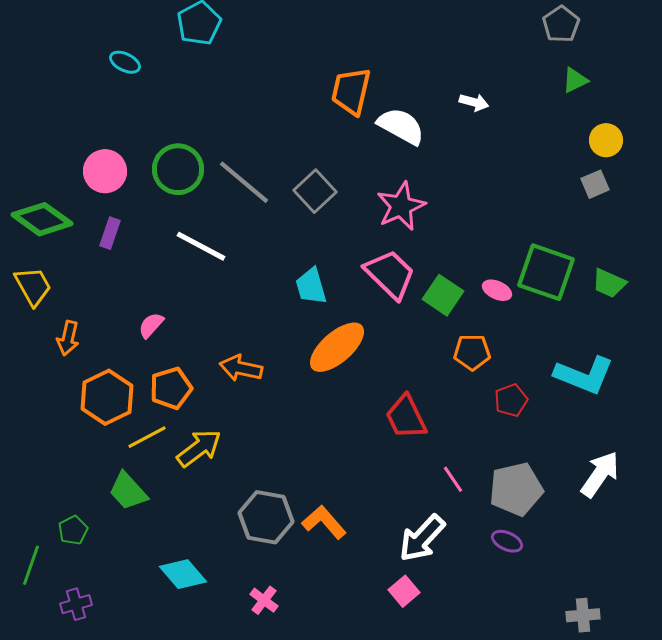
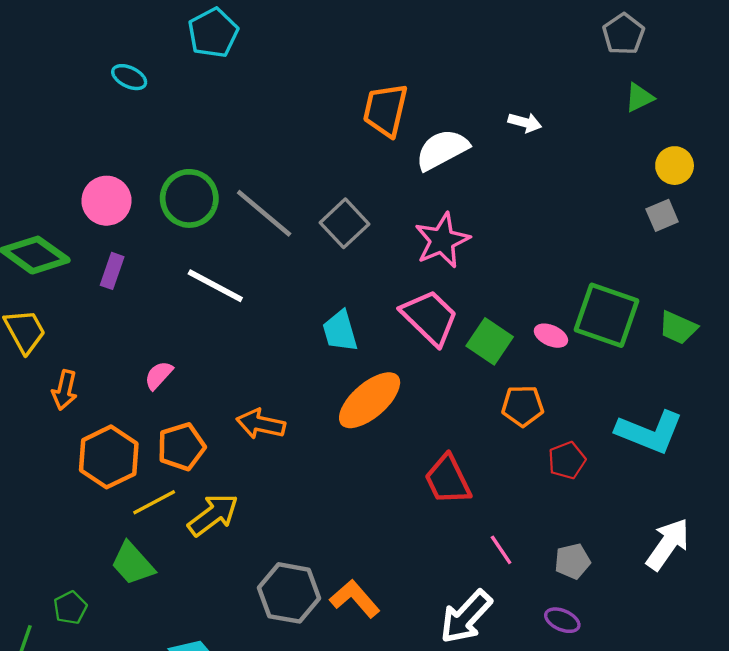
white semicircle: (401, 126) -> (442, 150), turned -57
gray pentagon: (516, 489) -> (572, 561), size x0.6

